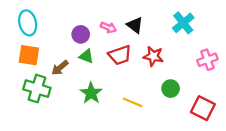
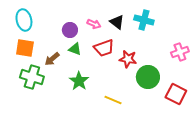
cyan cross: (183, 23) -> (144, 20), moved, turned -36
red star: (153, 56) -> (128, 59), moved
green circle: (171, 89) -> (148, 77), size x1.5
yellow line: (133, 102) -> (113, 100), moved

